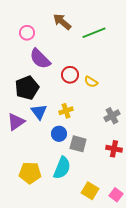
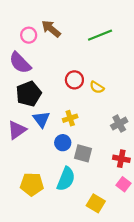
brown arrow: (62, 22) -> (51, 29), moved
purple semicircle: (40, 59) -> (20, 63), moved
pink square: (116, 195) -> (123, 184), moved

